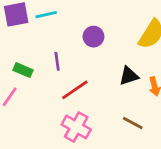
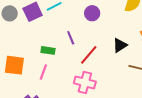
black triangle: (129, 76) -> (120, 45), moved
pink cross: (76, 127) -> (85, 82), moved

